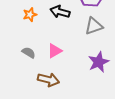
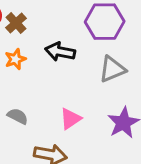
pink triangle: (55, 51) -> (70, 119), moved

